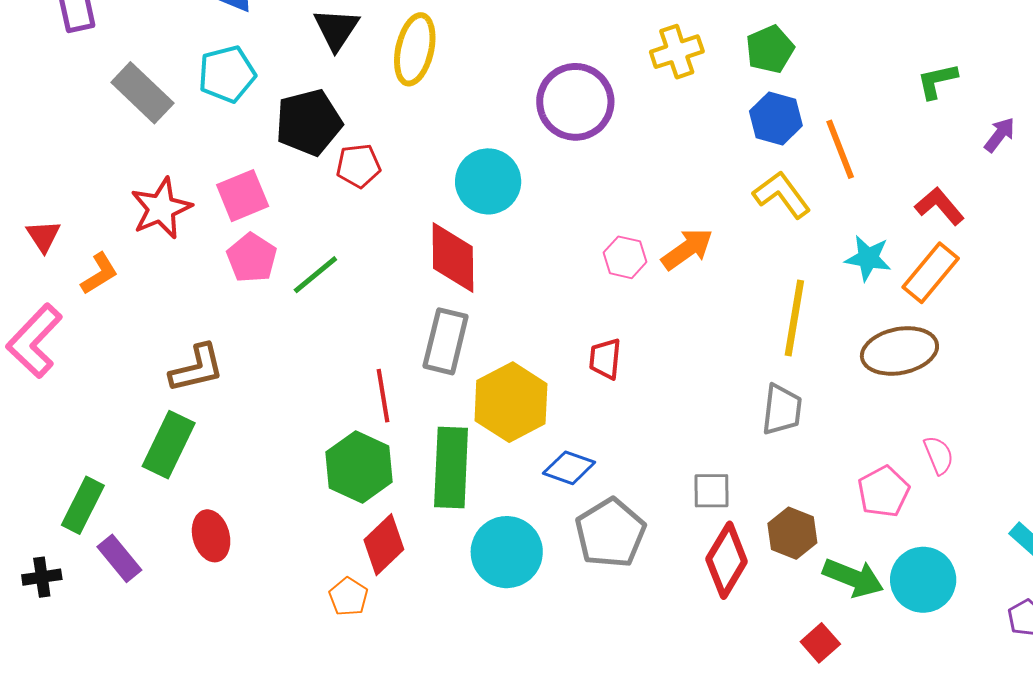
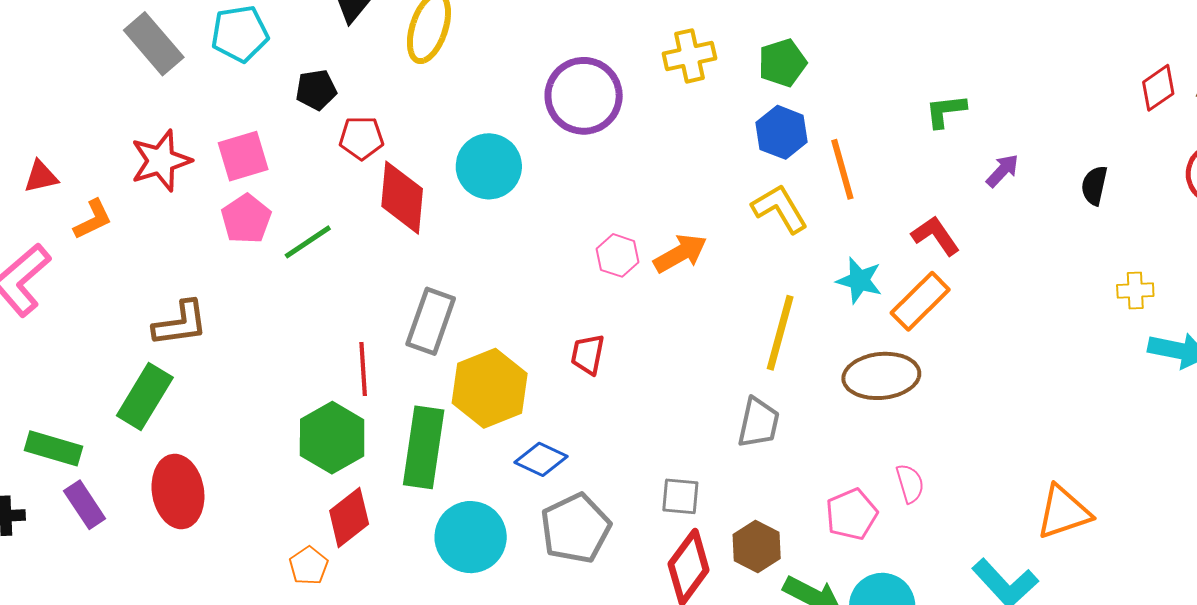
black pentagon: (309, 122) -> (316, 90), size x0.6
red triangle: (43, 236) -> (41, 177), turned 45
red diamond: (453, 257) -> (402, 198), moved
green rectangle: (83, 505) -> (53, 448), turned 74
red ellipse: (211, 536) -> (178, 491), size x1.4

